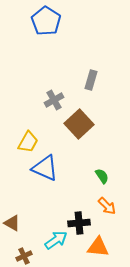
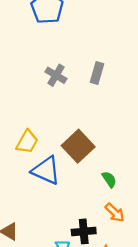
gray cross: (54, 100) -> (56, 75), moved, turned -30
brown square: (79, 124) -> (78, 146), moved

